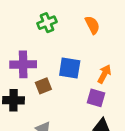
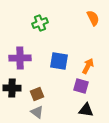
orange semicircle: (92, 25) -> (93, 18), moved
brown square: (43, 86) -> (37, 94), moved

